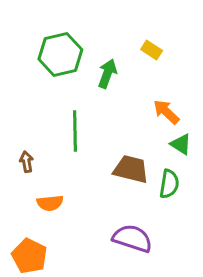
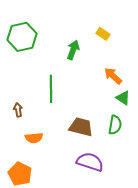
green hexagon: (60, 54) -> (22, 37), moved
brown trapezoid: (131, 169) -> (81, 127), moved

